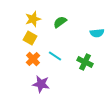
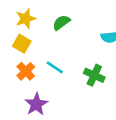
purple star: (41, 84) -> (36, 104), turned 30

